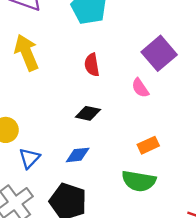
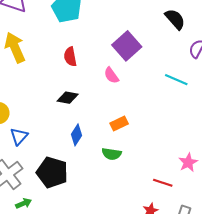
blue diamond: (78, 155) -> (77, 135), moved, turned -50
green semicircle: (139, 181) -> (112, 154), size x0.7

